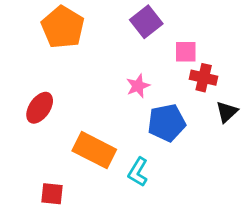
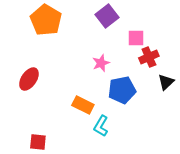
red cross: (204, 78) -> (149, 57), turned -36
orange rectangle: (94, 150) -> (83, 105), moved, size x0.7

